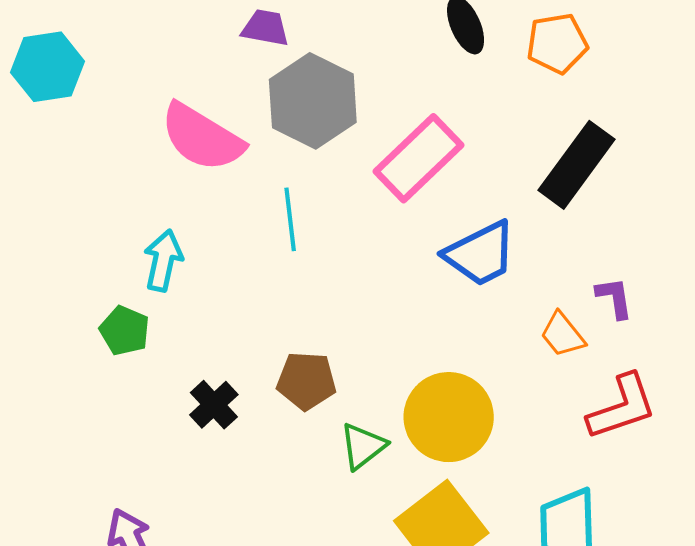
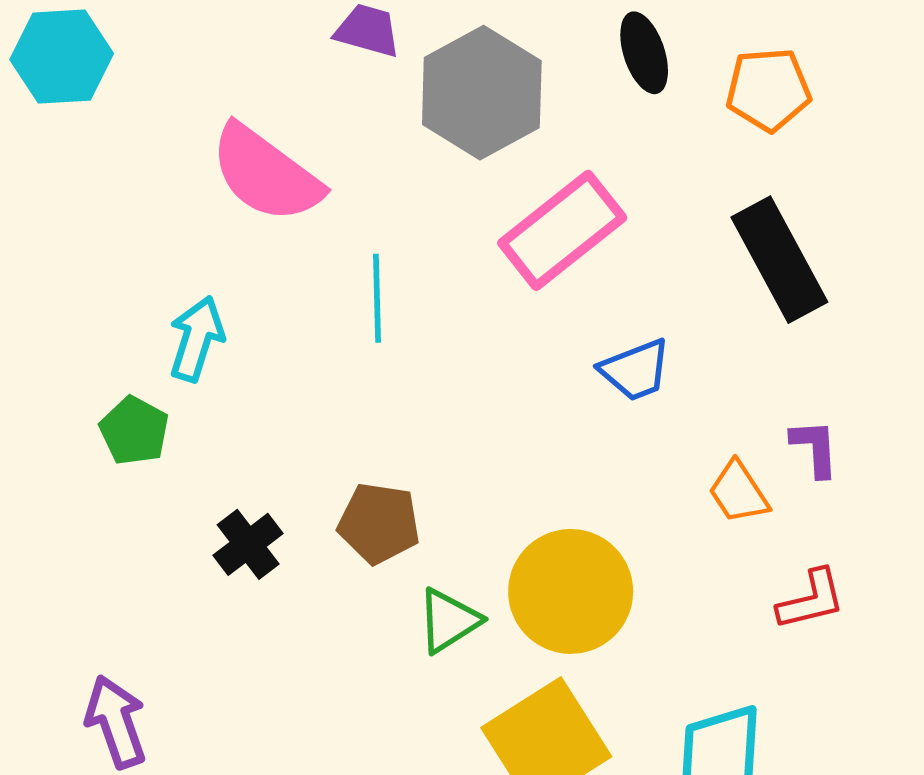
gray hexagon: (313, 101) -> (482, 93), moved
black rectangle: (576, 165) -> (779, 260), turned -70
blue trapezoid: (480, 254) -> (635, 370), size x0.7
red L-shape: (622, 407) -> (811, 600), size x0.7

